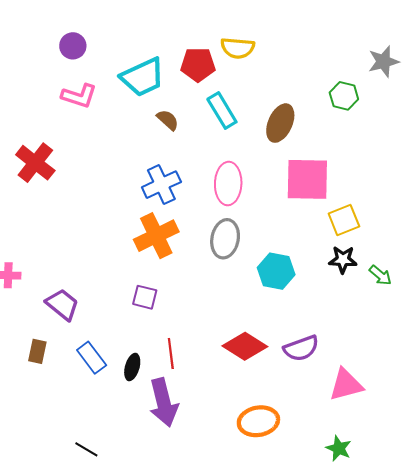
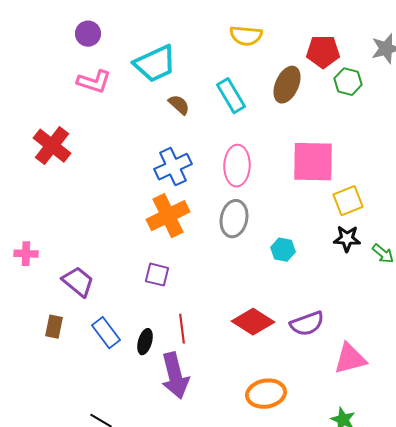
red pentagon: (198, 65) -> (323, 52), moved
brown ellipse: (280, 123) -> (287, 85), moved
cyan hexagon: (276, 271) -> (283, 250), size x0.7

